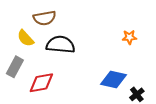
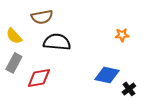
yellow semicircle: (25, 38) -> (14, 36), moved

